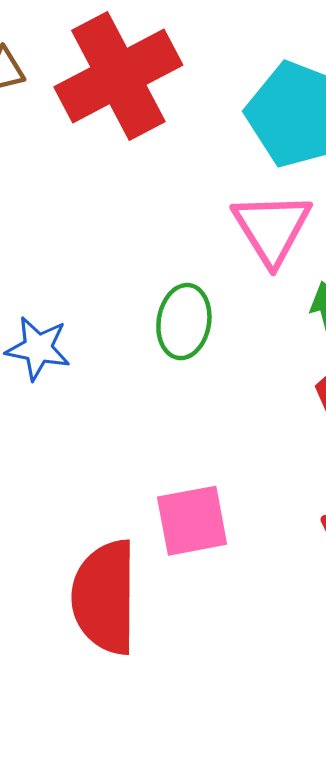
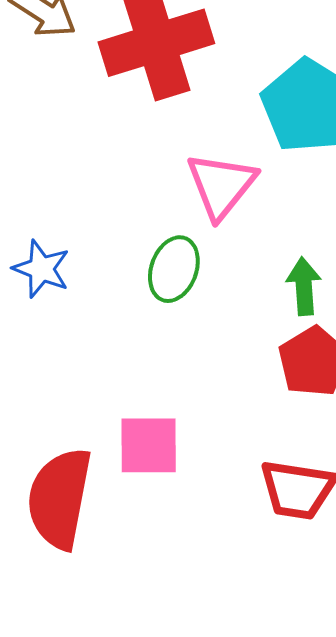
pink triangle: (272, 228) -> (221, 185), moved

